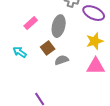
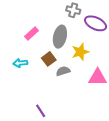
yellow star: (95, 41) -> (80, 52), moved
cyan arrow: (20, 52) -> (20, 63), turned -40

